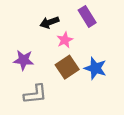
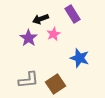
purple star: (24, 60) -> (29, 38), moved, turned 30
brown square: (67, 67) -> (56, 84), moved

